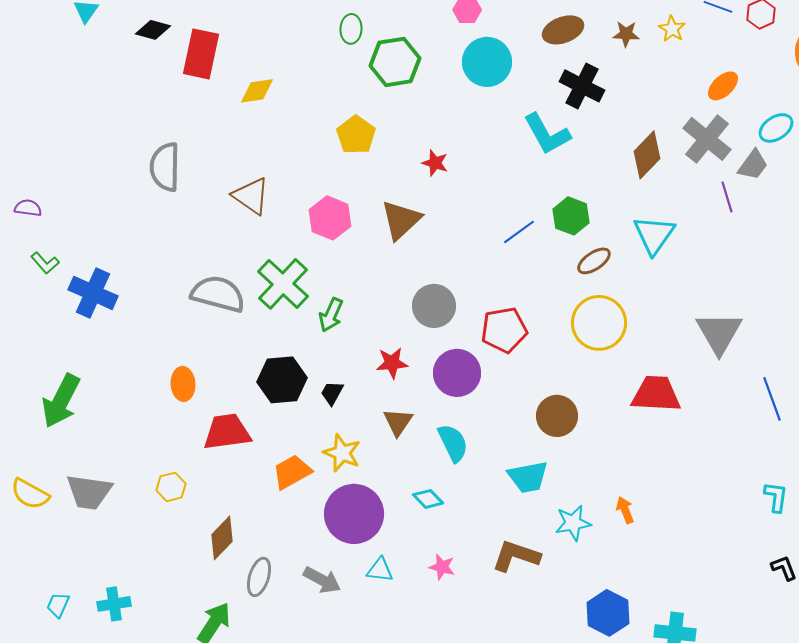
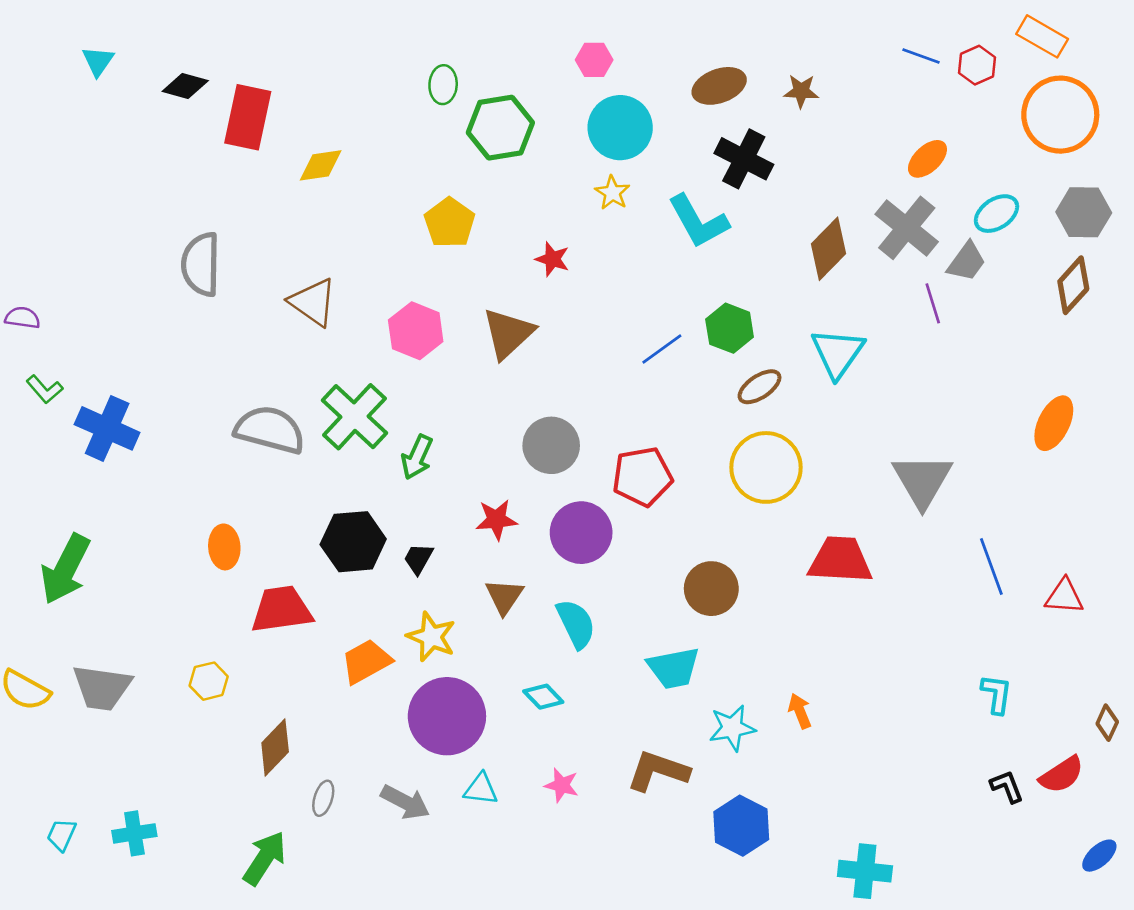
yellow star: (672, 29) -> (612, 193), moved
gray ellipse: (259, 577) -> (323, 798), size x0.7
blue hexagon: (608, 613) -> (741, 826), moved

